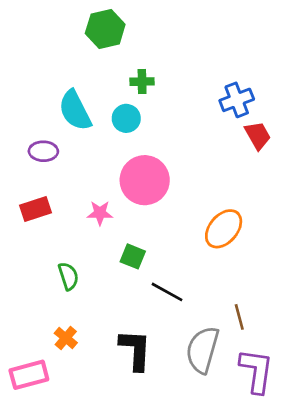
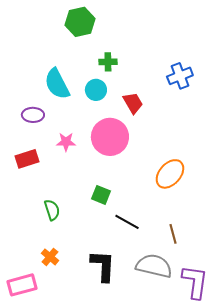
red trapezoid: (258, 135) -> (133, 103), moved
pink star: (100, 213) -> (66, 142), moved
brown line: (239, 317) -> (173, 234), moved
gray semicircle: (203, 350) -> (154, 266), turned 87

